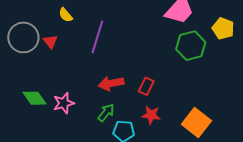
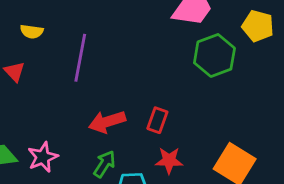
yellow semicircle: (66, 15) -> (32, 32), turned -35

